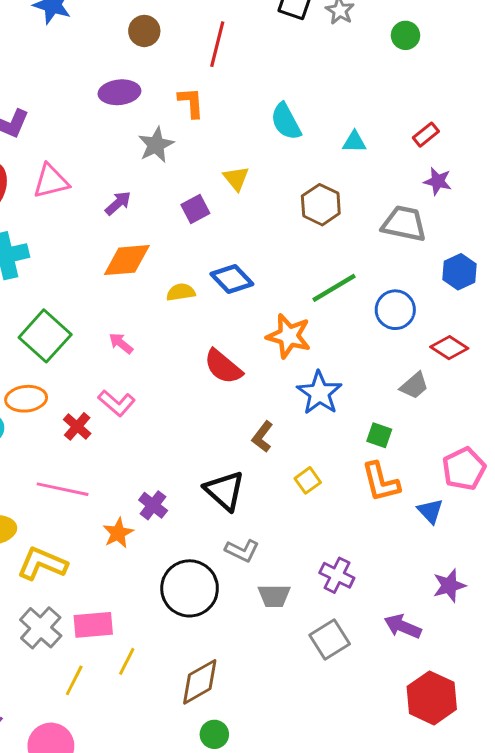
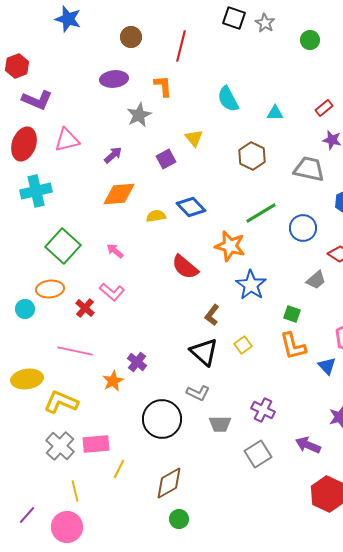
black triangle: (225, 491) -> (204, 352), moved
yellow line: (74, 680) -> (75, 491), moved, turned -40

